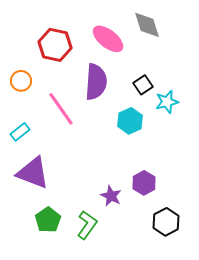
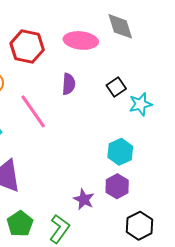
pink ellipse: (108, 39) -> (81, 40), turned -32
purple semicircle: (96, 82) -> (69, 84), size x0.6
cyan hexagon: (130, 121) -> (120, 152), moved

